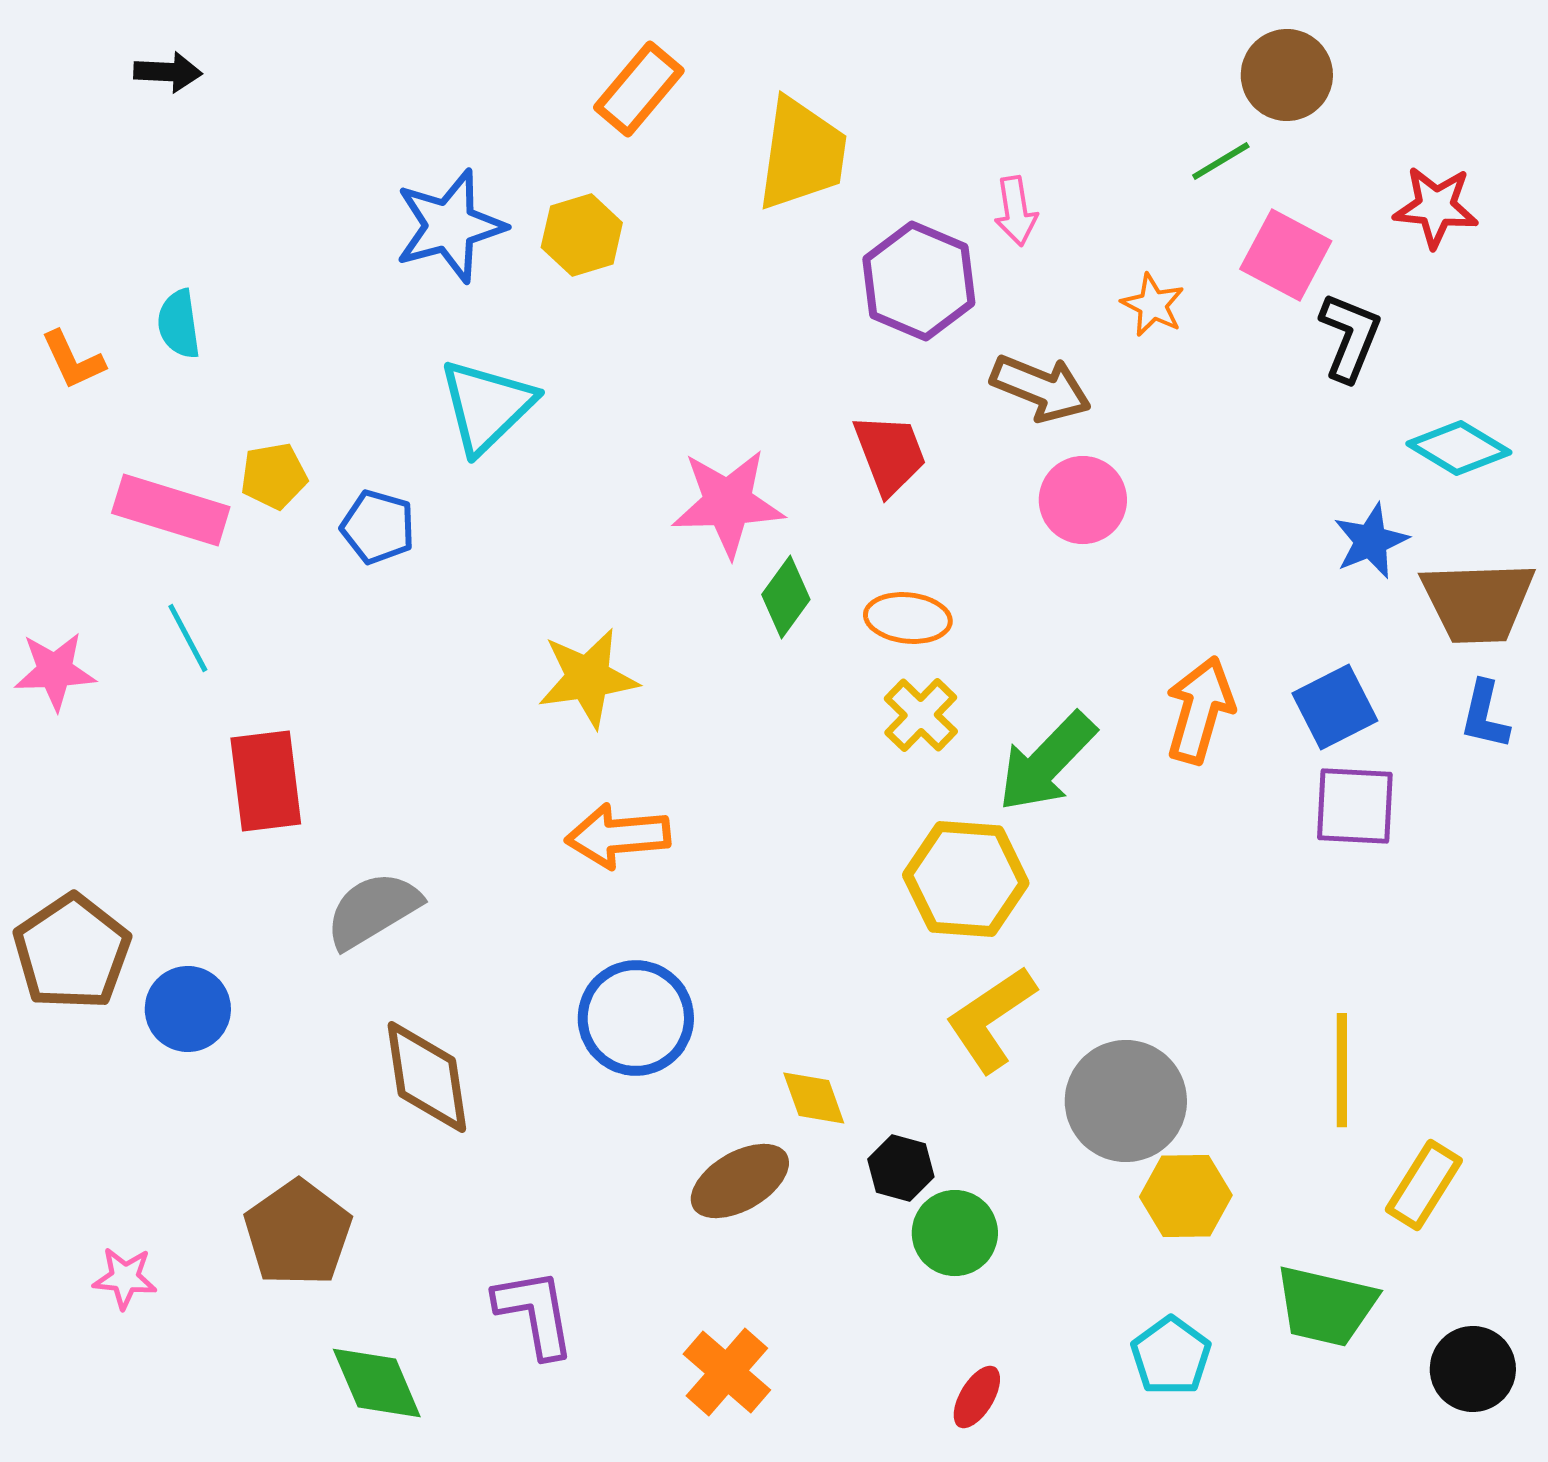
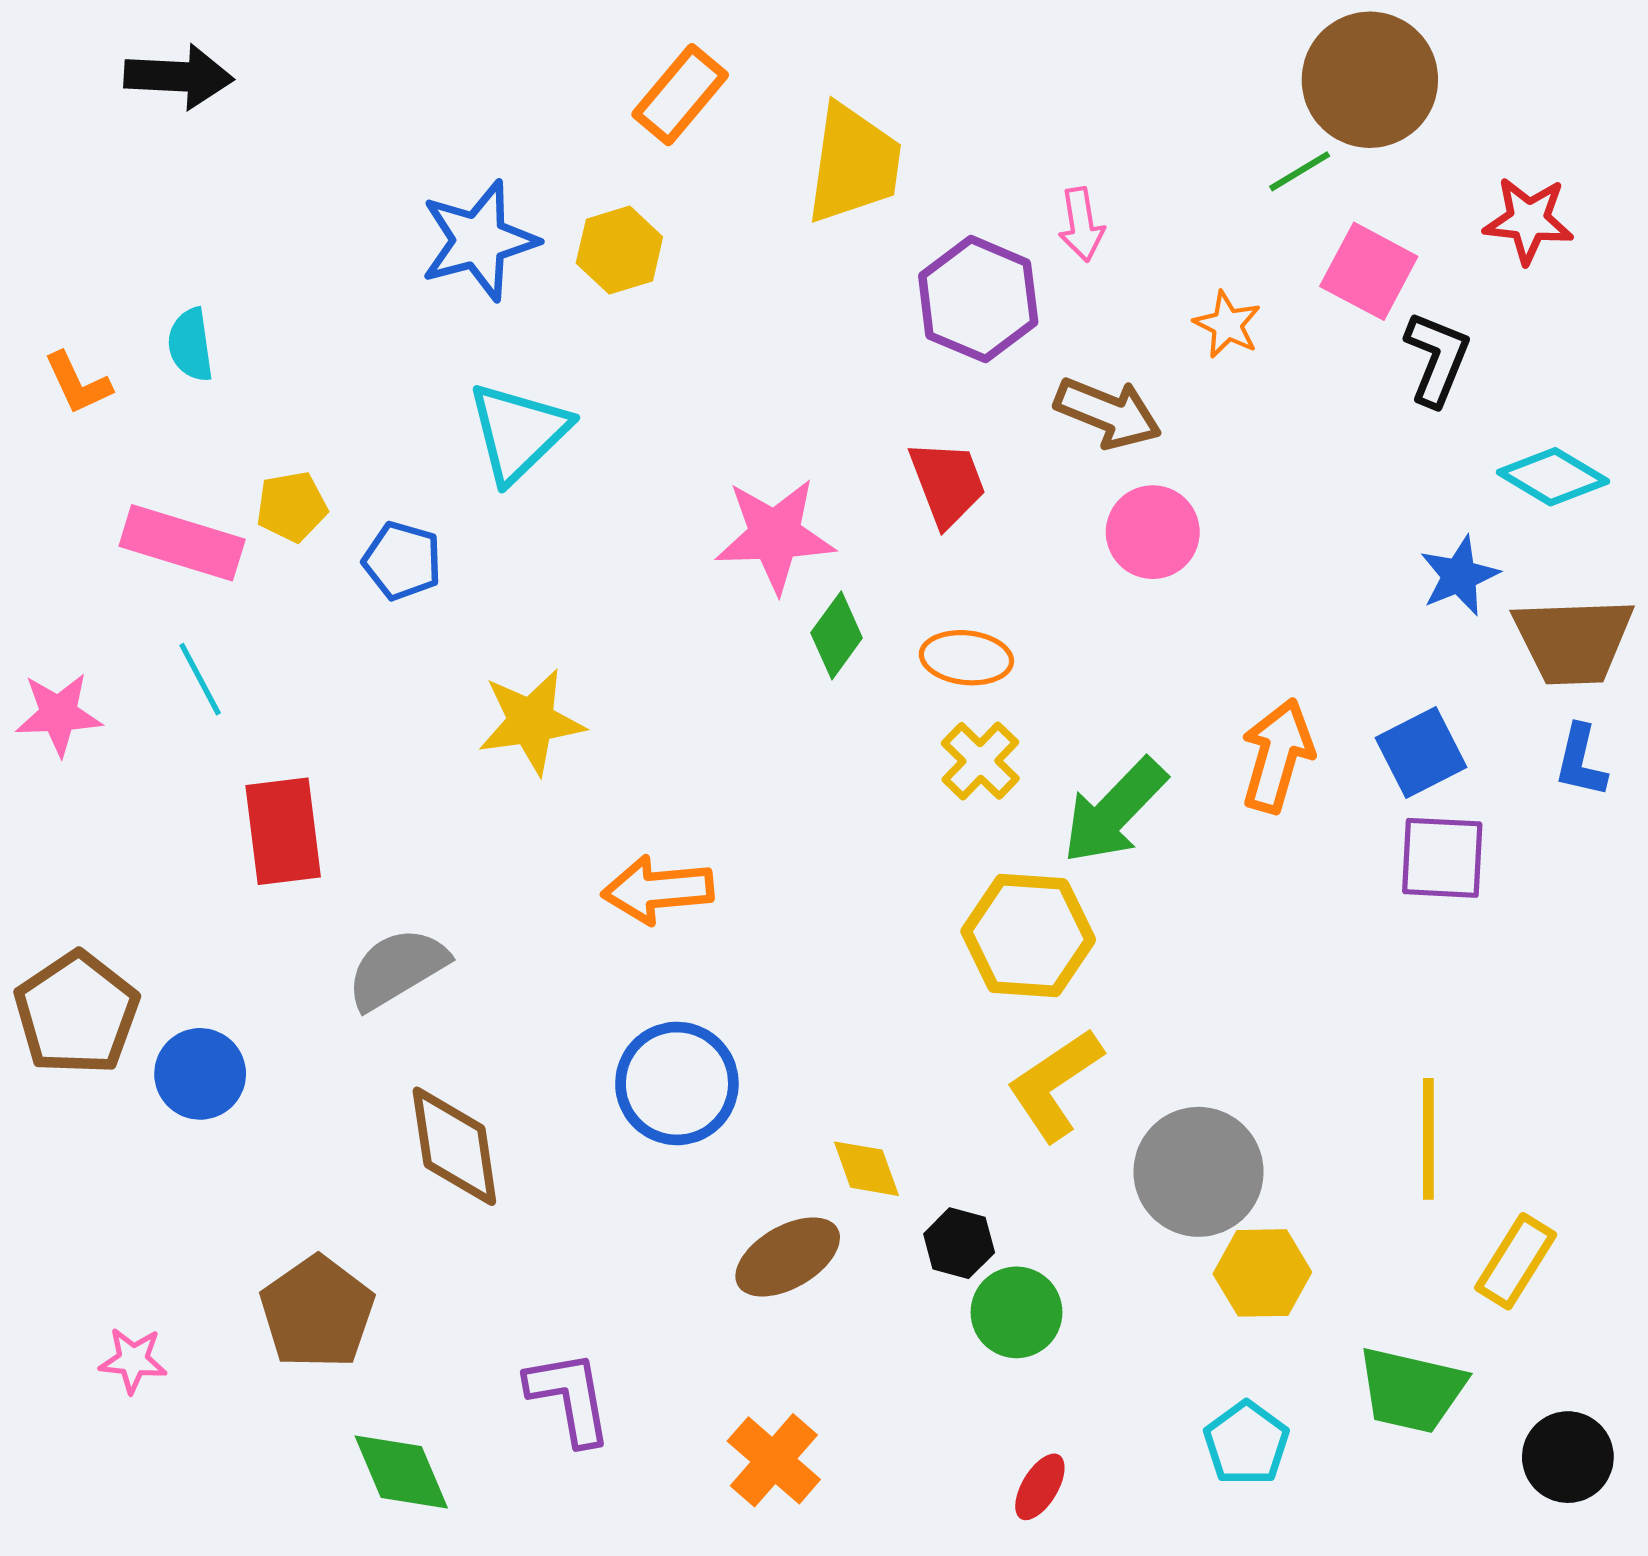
black arrow: (168, 72) -> (179, 77), size x1.5
brown circle: (1287, 75) -> (1370, 80), size x1.4
yellow star: (588, 678) -> (531, 722), moved

